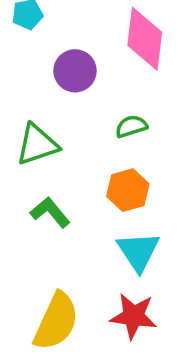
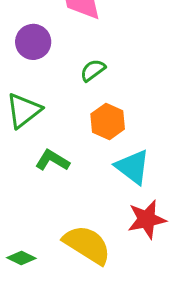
yellow semicircle: (56, 321) -> (87, 245), turned -63

